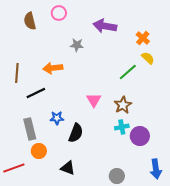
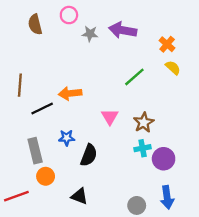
gray star: (77, 45) -> (90, 34), moved
orange arrow: (53, 68) -> (70, 93), moved
green line: (128, 72) -> (134, 77), moved
blue arrow: (156, 169) -> (167, 197), moved

